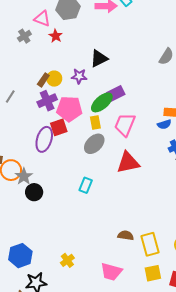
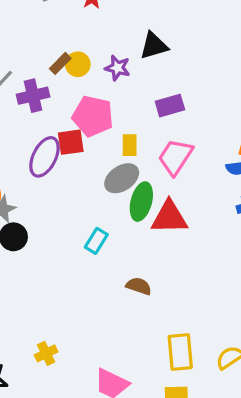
purple cross: (47, 101) -> (33, 96), moved
green ellipse: (102, 102) -> (141, 202), moved, turned -45
brown semicircle: (126, 235) -> (139, 286), moved

